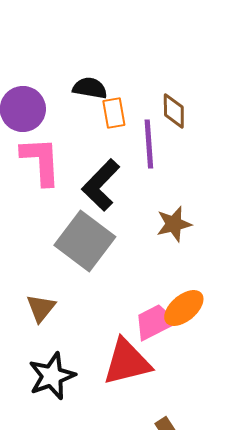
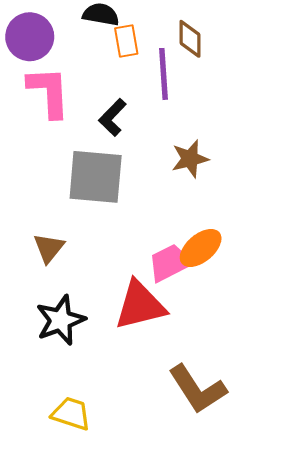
black L-shape: (101, 185) -> (113, 117), size x0.7
gray square: (85, 241) -> (96, 177), turned -32

